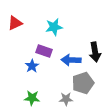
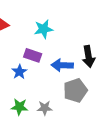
gray star: (66, 99) -> (45, 108), moved

